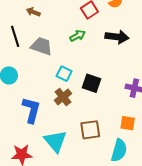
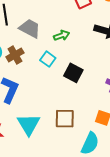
green arrow: (77, 36) -> (62, 35), moved
brown cross: (63, 97) -> (15, 55), moved

